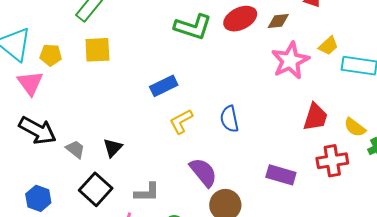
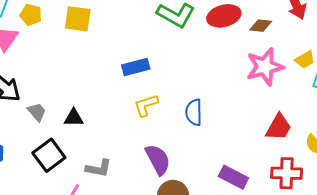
black triangle: (113, 148) -> (74, 118), turned 35

